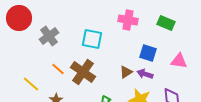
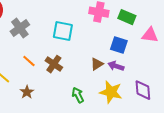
green rectangle: (166, 23) -> (127, 17), moved
pink triangle: (179, 61) -> (150, 35), moved
brown cross: (83, 72) -> (54, 64), size x0.7

